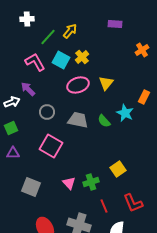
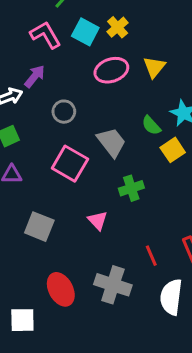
purple arrow: (28, 89) -> (35, 76), turned 84
gray trapezoid: (78, 120) -> (111, 142), moved, turned 40
yellow square: (118, 169) -> (173, 150), moved
green cross: (91, 182) -> (131, 188), moved

